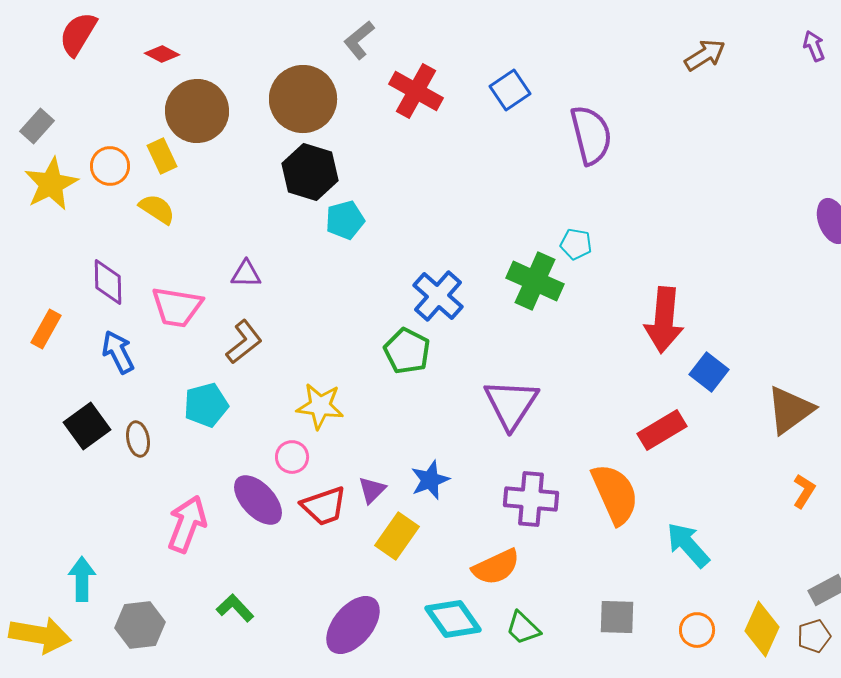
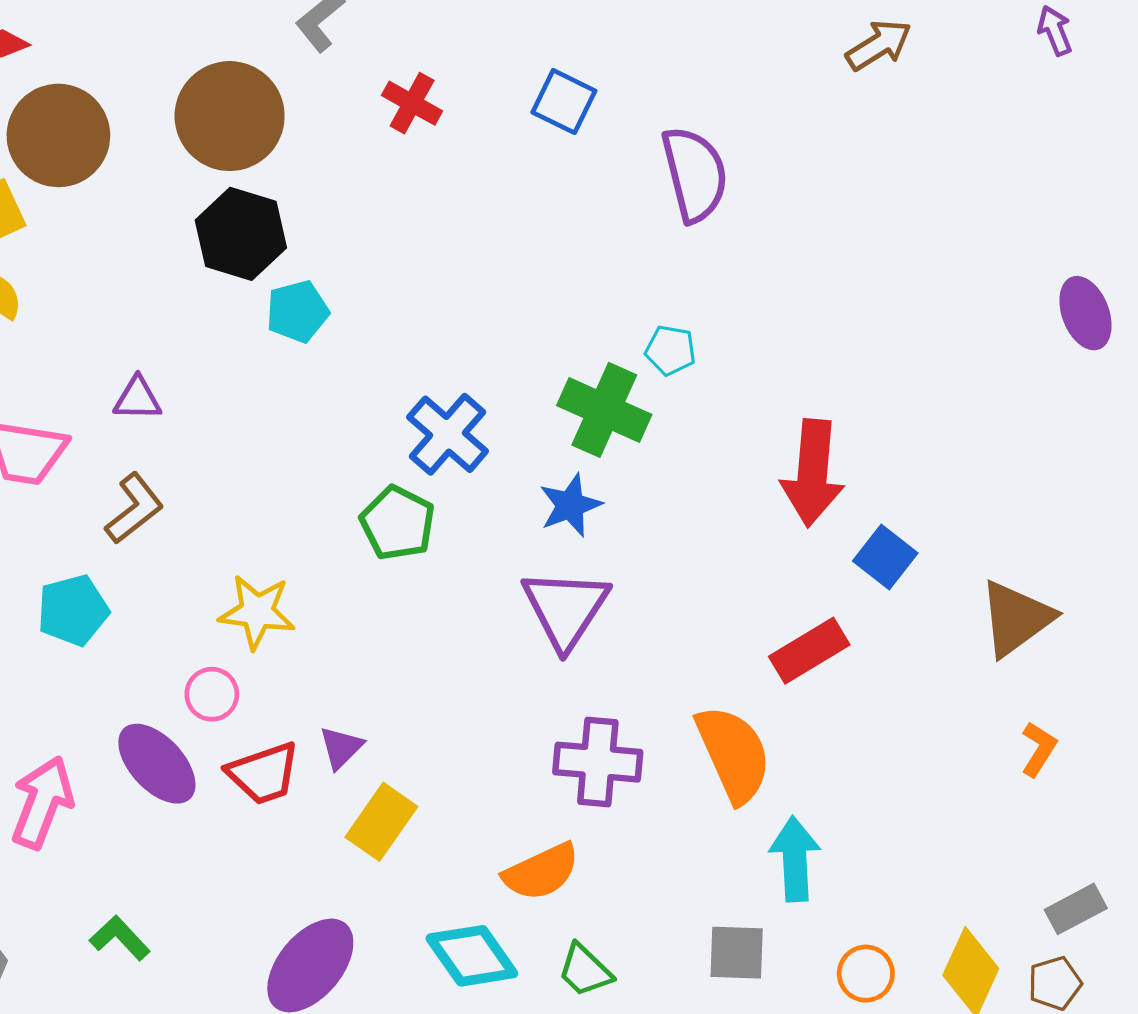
blue square: (510, 90) -> (564, 102), turned -30
red cross: (416, 91) -> (412, 103), size x0.7
blue star: (430, 480) -> (570, 505), moved
cyan arrow: (688, 545) -> (795, 859), moved, turned 39

